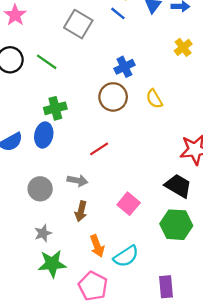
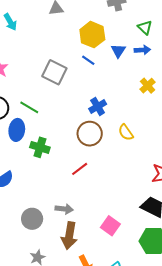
green cross: (55, 108) -> (40, 147), turned 36
blue ellipse: (44, 135) -> (17, 130), moved
red line: (99, 149) -> (80, 169), moved
brown arrow: (81, 211) -> (69, 236), size x1.5

